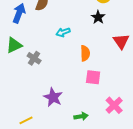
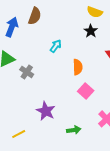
cyan arrow: (63, 32) -> (56, 46), turned 144
pink square: (93, 77) -> (86, 91), turned 35

